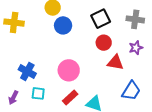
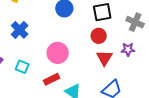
red triangle: (115, 62) -> (104, 58), turned 36
blue cross: (27, 72) -> (20, 30), moved

